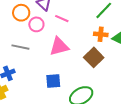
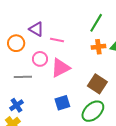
pink circle: (36, 24) -> (40, 59), moved
brown square: (94, 57) -> (97, 84), moved

